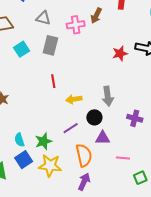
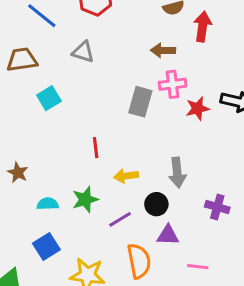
brown arrow: (96, 16) -> (163, 50), turned 63
pink cross: (76, 25) -> (173, 84), moved
gray rectangle: (50, 45) -> (140, 102), moved
cyan semicircle: (19, 140) -> (48, 204), moved, turned 104
green star: (43, 141) -> (85, 200), moved
blue square: (24, 160) -> (46, 247), moved

